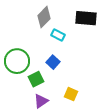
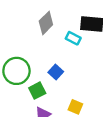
cyan rectangle: (58, 35) -> (73, 38), moved

